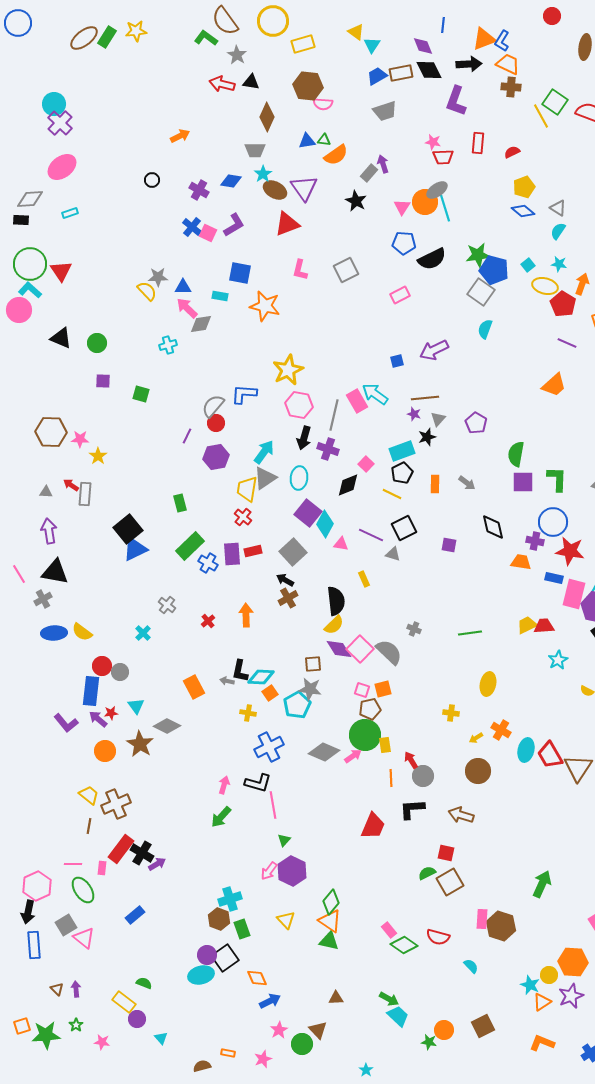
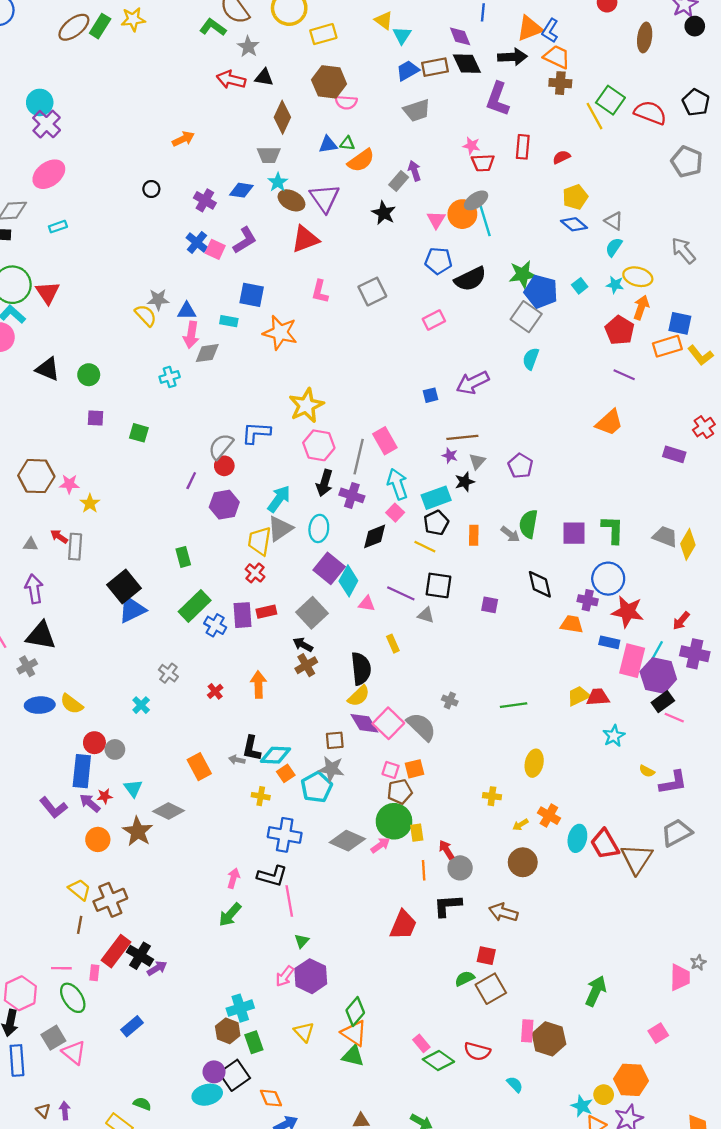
yellow ellipse: (545, 286) -> (638, 277), moved
pink arrow: (187, 308) -> (191, 335), turned -125
cyan arrow: (375, 394) -> (397, 484), moved, turned 36
green semicircle: (516, 454) -> (528, 524), moved
black square: (404, 528) -> (438, 585), turned 35
blue cross: (269, 747) -> (285, 835), turned 36

